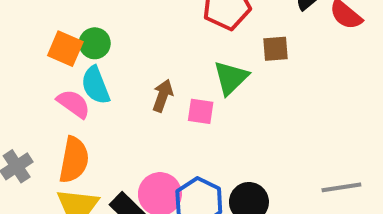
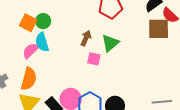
brown square: (276, 49) -> (159, 29), moved, size x1.6
brown arrow: (163, 96) -> (86, 38), moved
pink semicircle: (74, 104) -> (30, 51), turned -84

